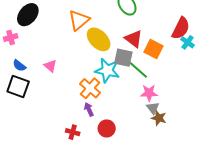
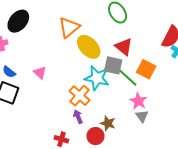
orange square: (153, 49) -> (146, 69), moved
pink star: (149, 93) -> (138, 101), turned 30
brown star: (159, 118) -> (108, 123), moved

